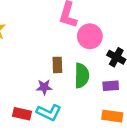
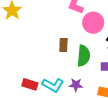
purple star: (44, 87) -> (76, 85), moved

